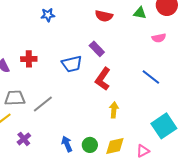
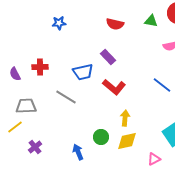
red L-shape: (103, 79) -> (114, 87), turned -85
gray line: (43, 104) -> (66, 97), moved, turned 70
green circle: (90, 145) -> (101, 137), moved
yellow diamond: (115, 146) -> (127, 141), moved

